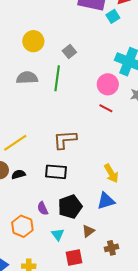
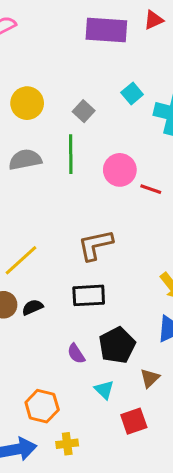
cyan square: (113, 16) -> (132, 93), moved
pink circle: (108, 84) -> (120, 170), moved
orange hexagon: (22, 226) -> (42, 406), moved

